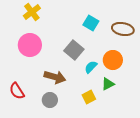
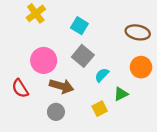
cyan square: (91, 23) -> (79, 26), moved
pink circle: (30, 45) -> (44, 60), moved
orange circle: (113, 60) -> (141, 67), moved
red semicircle: (17, 91) -> (20, 88), moved

